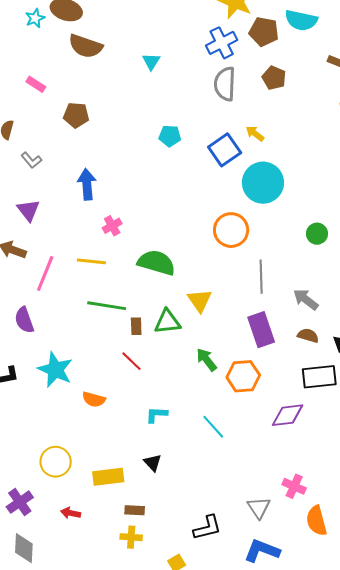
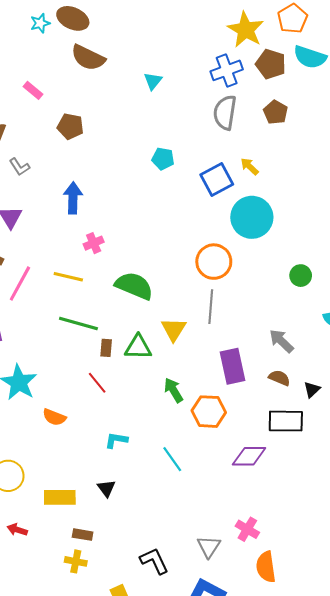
gray line: (261, 277) -> (211, 307), moved
black L-shape: (207, 528) -> (154, 561), turned -108

